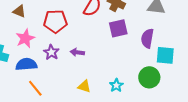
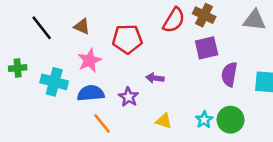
purple semicircle: (147, 38) -> (229, 74), moved
purple star: (51, 52) -> (128, 97), moved
green circle: (149, 77) -> (231, 120), moved

